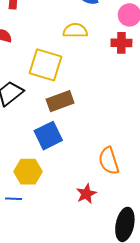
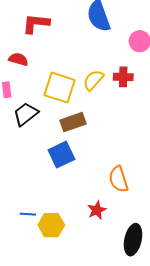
yellow semicircle: (75, 31) -> (93, 80), moved, turned -50
red cross: (121, 43) -> (123, 77), moved
yellow hexagon: (28, 172) -> (51, 225), moved

